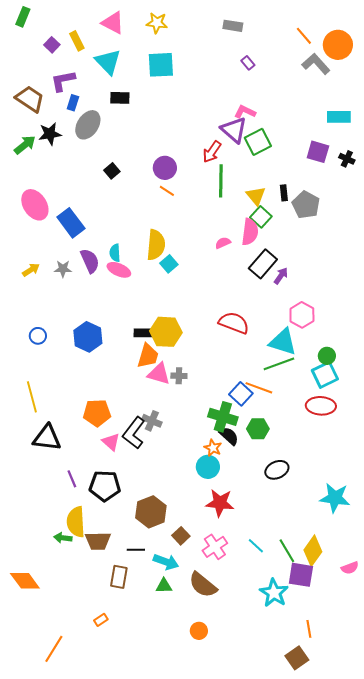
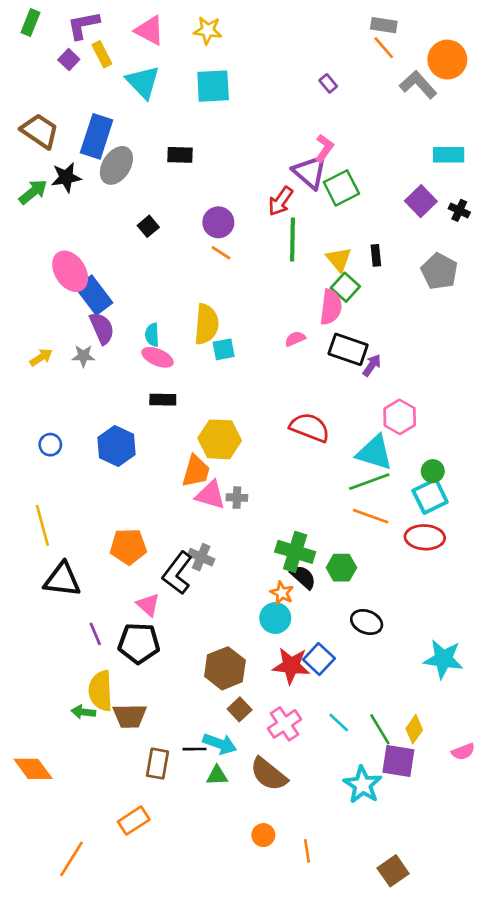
gray rectangle: (233, 26) -> (384, 25), moved
orange line: (304, 36) -> (384, 48), moved
purple L-shape: (63, 81) -> (83, 25), moved
black rectangle: (120, 98) -> (180, 155), moved
blue rectangle: (73, 103) -> (97, 136), size x2.0
pink L-shape: (245, 112) -> (324, 148), turned 100
purple square: (318, 152) -> (421, 201), turned 30
pink ellipse: (35, 205) -> (70, 271), moved
gray pentagon: (306, 205) -> (439, 271), moved
pink semicircle: (223, 243) -> (295, 339), moved
purple semicircle: (90, 261) -> (102, 328), moved
cyan square: (169, 264) -> (224, 349), turned 30
black rectangle: (263, 264) -> (348, 349), turned 68
black rectangle: (144, 333) -> (163, 400), moved
orange line: (259, 388) -> (371, 516), moved
blue square: (241, 394) -> (319, 659), moved
pink triangle: (111, 442) -> (148, 605), moved
black ellipse: (277, 470) -> (367, 622), turned 45
brown hexagon: (151, 512) -> (225, 668), moved
black line: (136, 550) -> (195, 749), moved
yellow diamond: (313, 551) -> (414, 729), size x0.7
orange rectangle: (101, 620) -> (134, 821), size x1.6
orange line: (309, 629) -> (307, 851), moved

